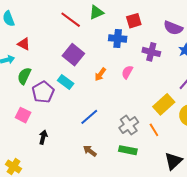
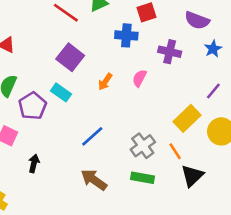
brown arrow: (90, 151) -> (94, 180), size x1.5
black triangle: (173, 161) -> (192, 176), moved

